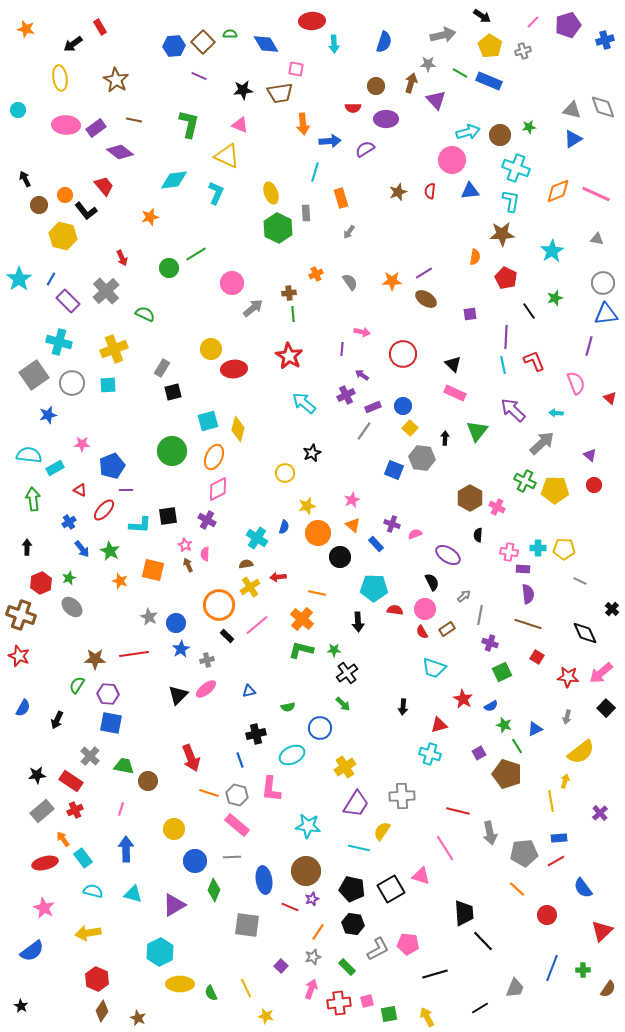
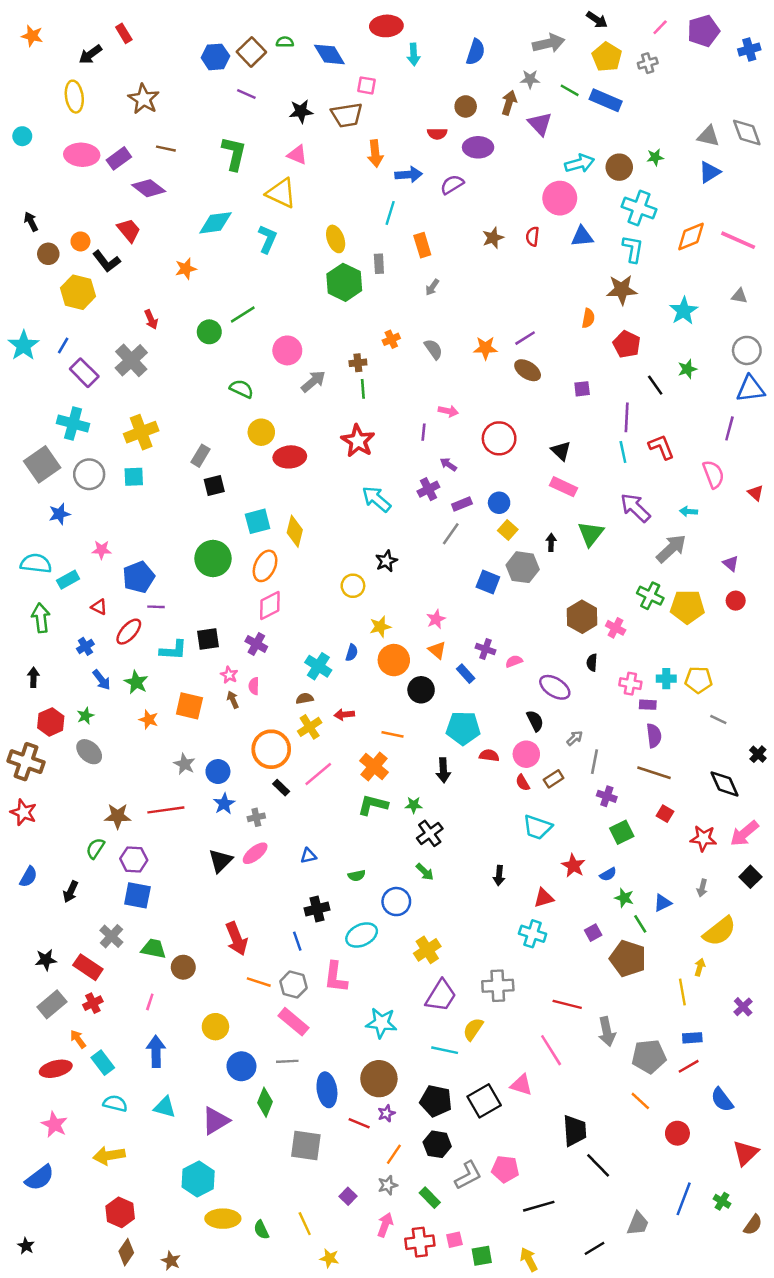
green semicircle: (145, 314) -> (241, 389), moved
green cross: (583, 970) -> (722, 1201), turned 32

